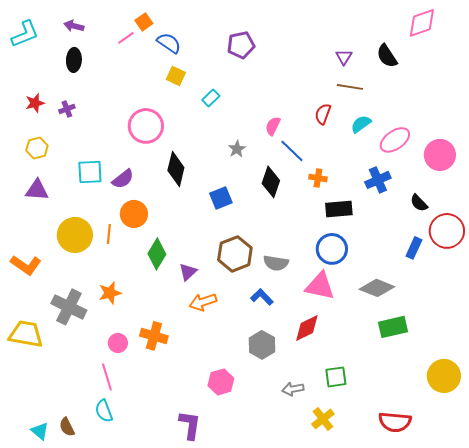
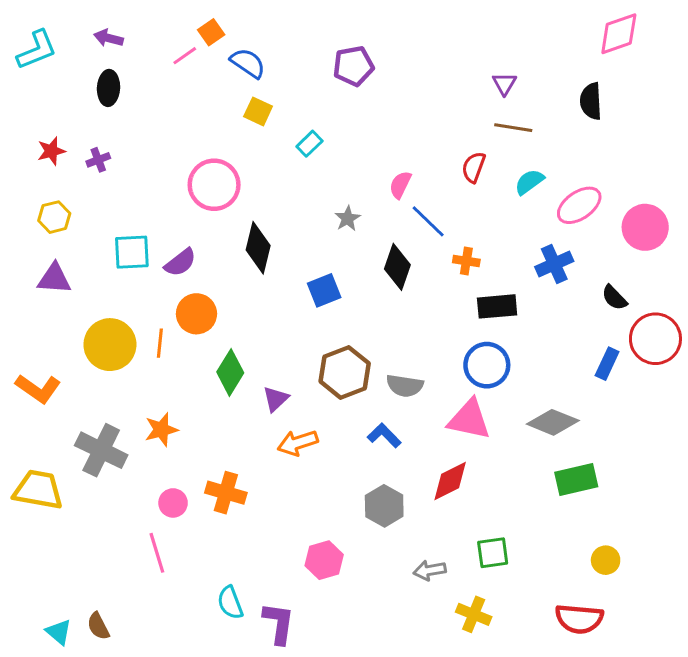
black semicircle: (387, 56) -> (591, 101), moved, turned 30
yellow circle: (444, 376) -> (606, 560), moved, size x0.6
cyan semicircle: (104, 411) -> (230, 603), moved
yellow cross: (323, 419) -> (474, 614), turned -30

